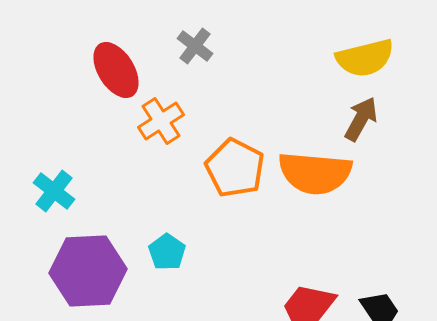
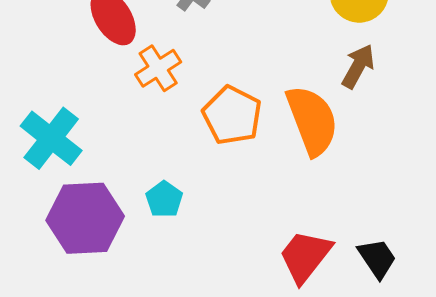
orange semicircle: (315, 173) -> (312, 120), turned -116
cyan cross: (54, 191) -> (51, 138), size x1.5

